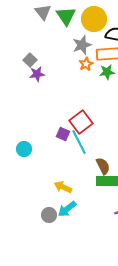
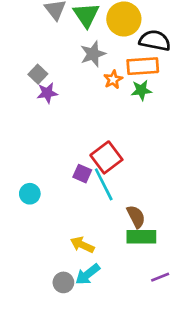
gray star: (82, 45) -> (93, 54), moved

